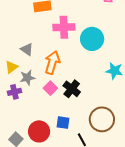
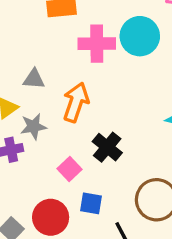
cyan circle: (92, 39) -> (140, 36), moved
gray triangle: (27, 49) -> (34, 79), turned -32
pink square: (50, 88) -> (70, 169), moved

